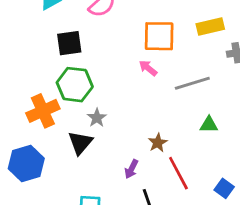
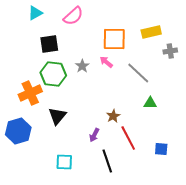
gray line: (192, 83) -> (138, 73), turned 60
gray star: (97, 118) -> (82, 66), moved
blue square: (224, 188) -> (161, 149), turned -32

